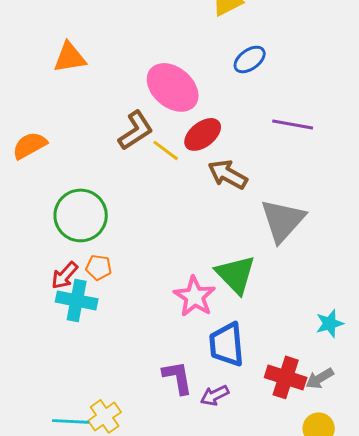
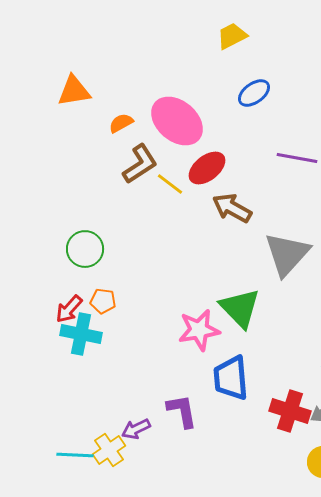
orange semicircle: (30, 145) -> (121, 123), moved, size x0.7
green circle: (81, 215) -> (85, 249), size x0.7
pink star: (195, 296) -> (199, 330), turned 30
purple arrow: (215, 395) -> (136, 429), moved

